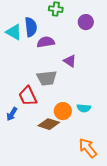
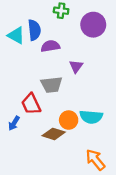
purple circle: (86, 22) -> (93, 25), size x1.5
purple triangle: (70, 61) -> (76, 66), turned 32
cyan semicircle: (84, 108) -> (91, 117), size x1.5

